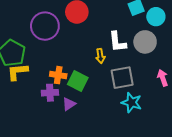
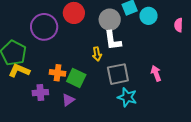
gray circle: (145, 42) -> (110, 20), moved
yellow L-shape: (17, 72) -> (19, 70), turned 30
purple cross: (50, 93) -> (40, 93), moved

